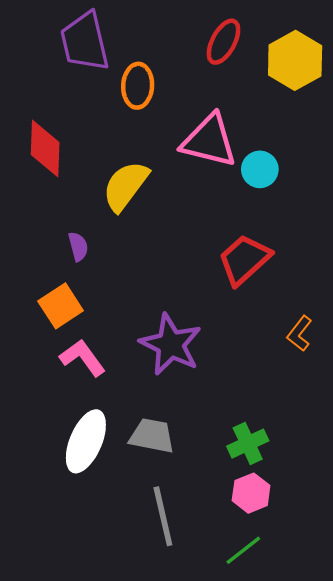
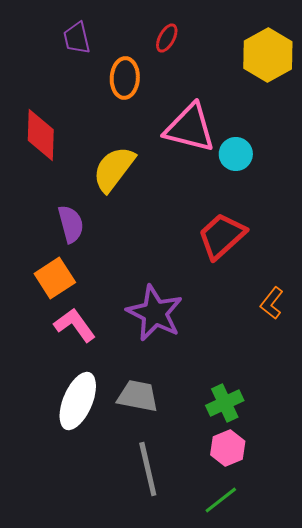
purple trapezoid: (85, 42) -> (77, 38), size x0.6
red ellipse: (223, 42) -> (167, 38), moved, size x0.7
purple semicircle: (78, 246) -> (71, 224), size x1.4

